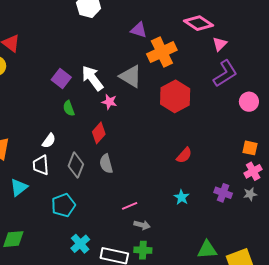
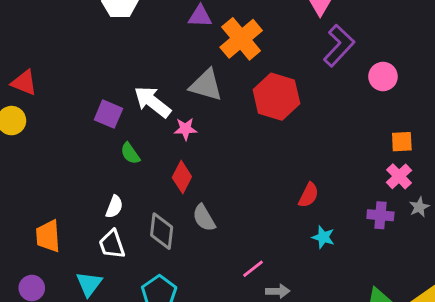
red semicircle: (184, 155) -> (309, 195), moved
pink cross: (253, 171) -> (399, 176), moved

